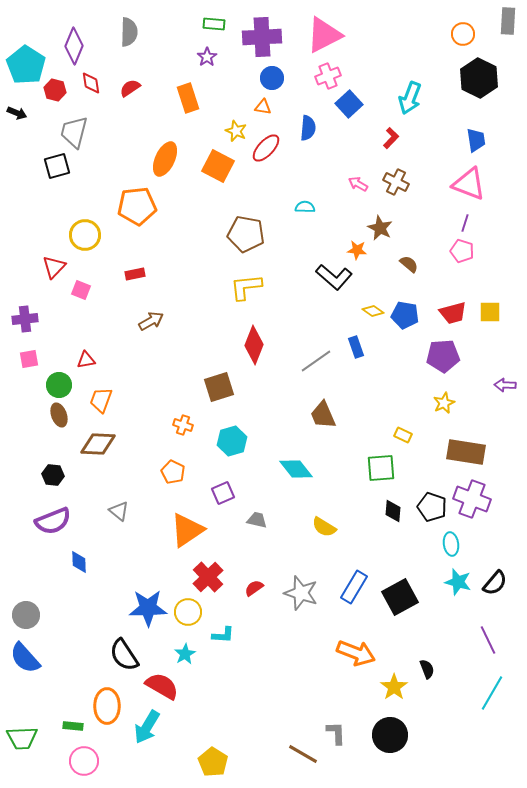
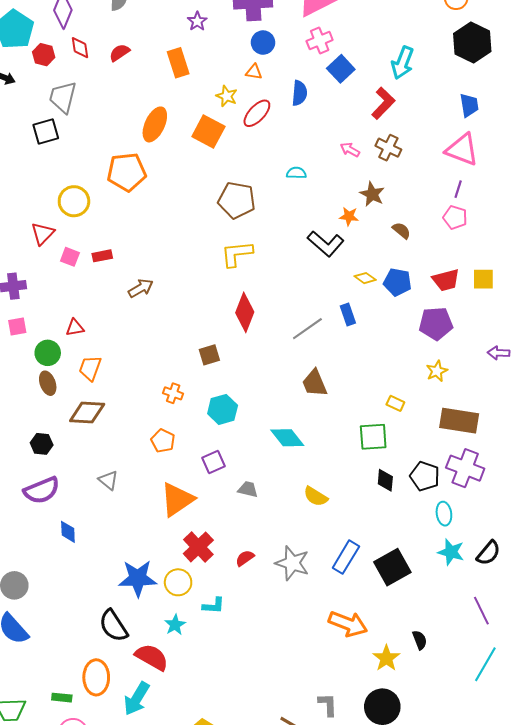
red L-shape: (391, 138) -> (383, 103), size x1.5
red rectangle: (135, 274) -> (102, 256), moved
brown square: (219, 387) -> (209, 355), size x0.7

